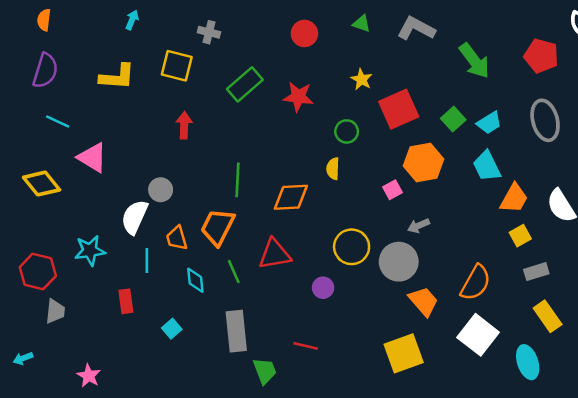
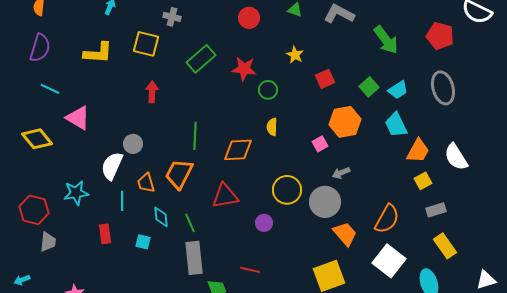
red square: (399, 109) -> (325, 79), size x0.6
green circle: (347, 131) -> (268, 90), moved
green line: (234, 272) -> (190, 223), moved
cyan square: (172, 329) -> (143, 242), moved, turned -35

